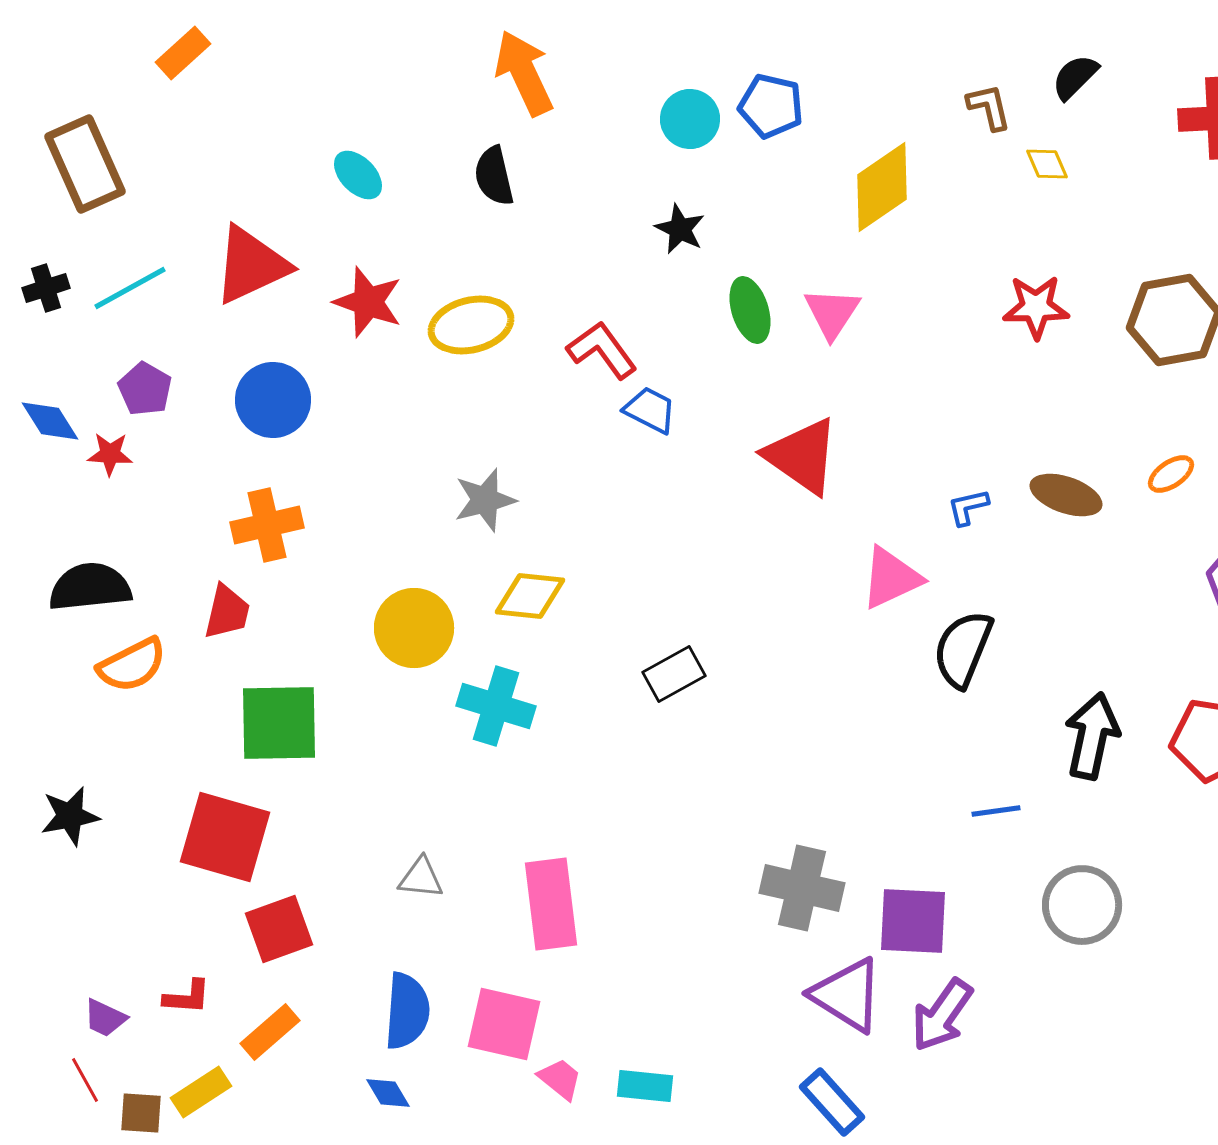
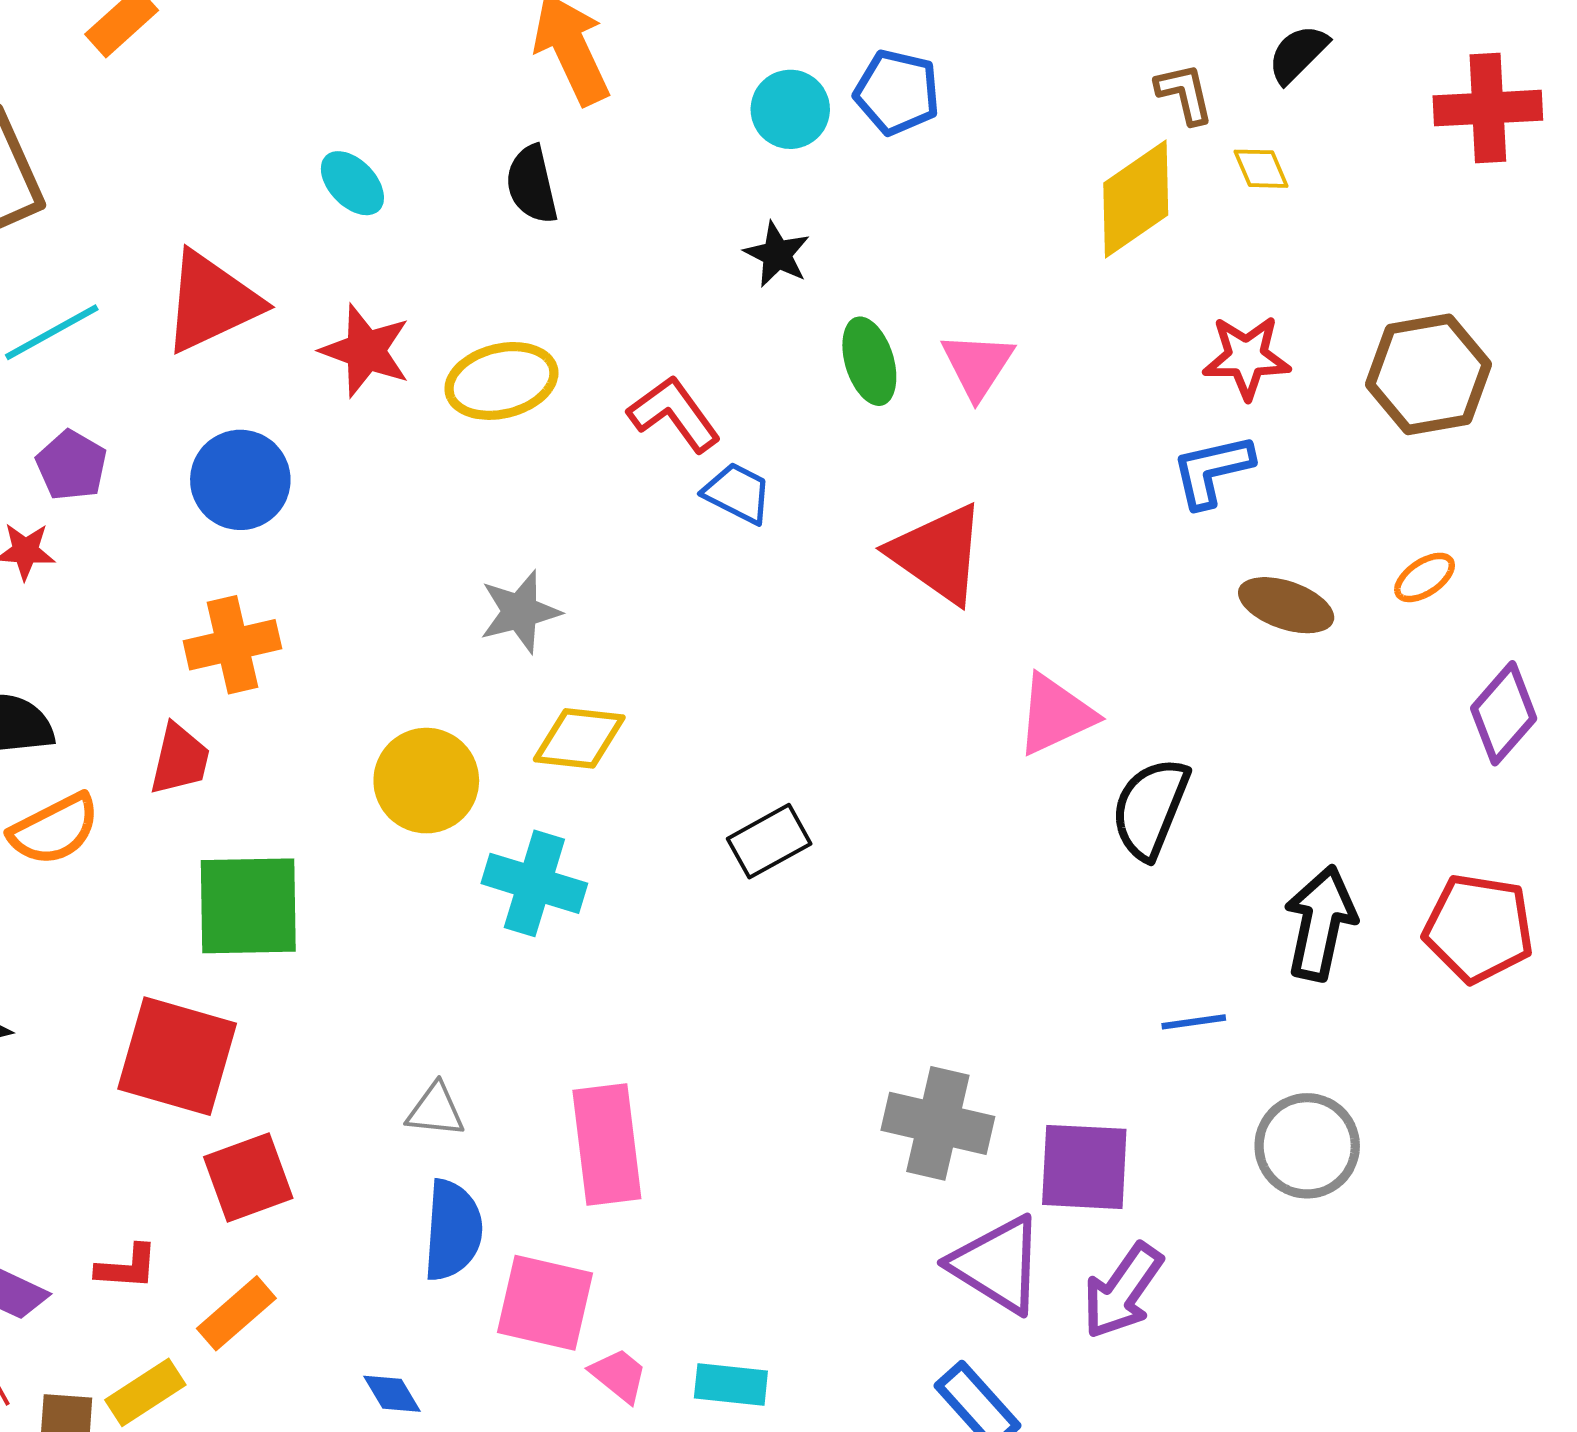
yellow diamond: (882, 187) -> (1136, 199), moved
blue L-shape: (968, 507) -> (1212, 471), moved, size x1.5
blue semicircle: (407, 1011) -> (453, 1230), moved

